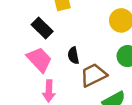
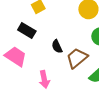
pink trapezoid: (39, 60) -> (16, 56), moved

